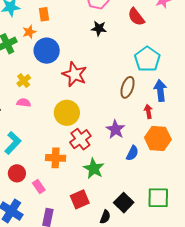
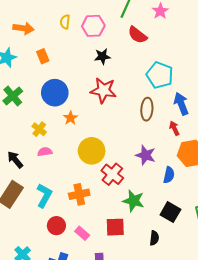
orange star: (29, 32) -> (70, 118), moved
red star: (74, 74) -> (103, 90), moved
orange cross: (56, 158) -> (79, 194), moved
red square: (80, 199) -> (115, 227), moved, turned 36
black square: (124, 203) -> (170, 212), moved
black semicircle: (105, 217) -> (154, 238), moved

